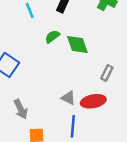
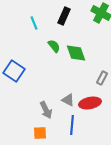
green semicircle: (52, 37) -> (54, 46), turned 88
gray arrow: (21, 109) -> (46, 110), moved

